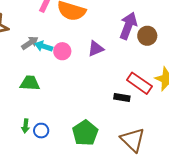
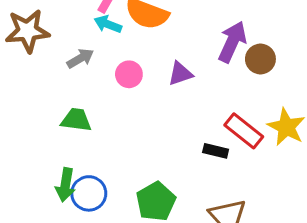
cyan arrow: (44, 46) -> (108, 24), moved
green arrow: (26, 126) -> (65, 185), size x1.5
blue circle: (41, 131) -> (89, 193), size x1.5

